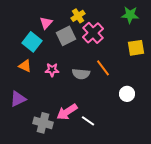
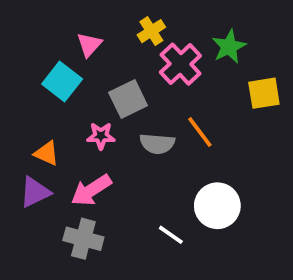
green star: (130, 15) -> (229, 47), moved, turned -30
gray square: (66, 36) -> (128, 99), moved
orange triangle: (25, 66) -> (47, 153), moved
white circle: (127, 94) -> (217, 206), moved, size x1.5
pink arrow: (67, 112) -> (91, 190), moved

